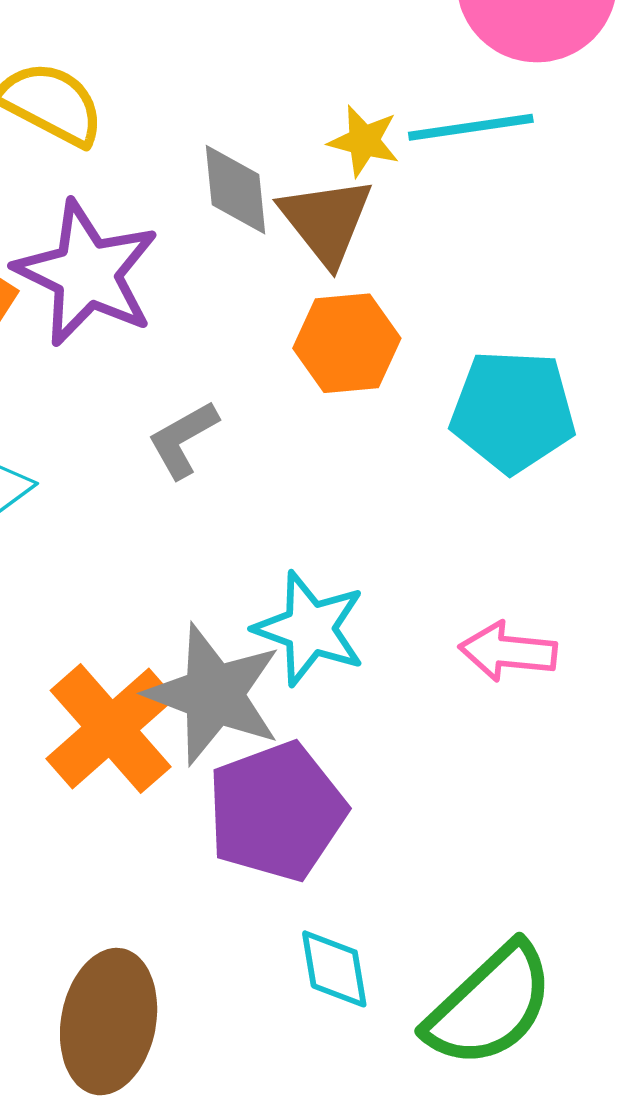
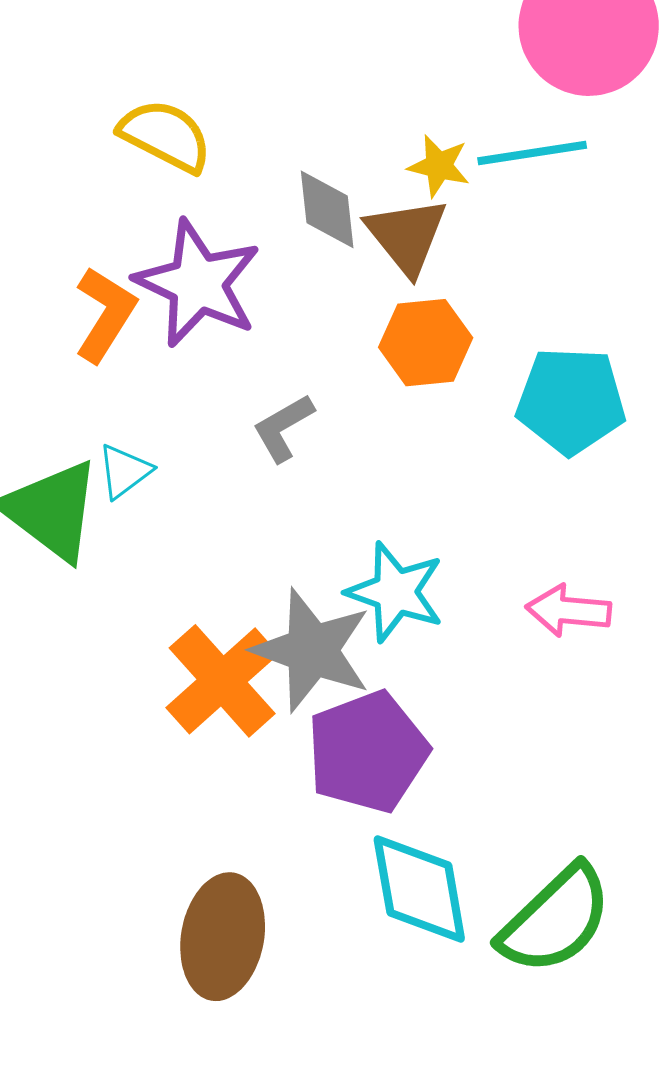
cyan diamond: (334, 969) -> (419, 889), size x1.6

